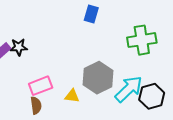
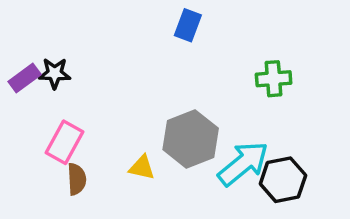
green cross: (142, 40) -> (274, 79), size x0.7
pink rectangle: (41, 86) -> (64, 142), moved, turned -45

